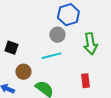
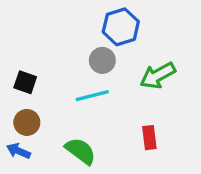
green arrow: (90, 44) -> (158, 75), turned 70
brown circle: (23, 72) -> (27, 122), moved

